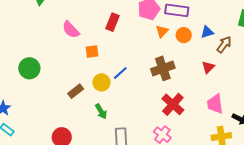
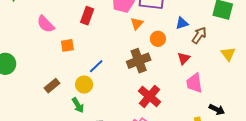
orange circle: (184, 35) -> (158, 39), moved
yellow circle: (101, 82) -> (84, 85), moved
pink trapezoid: (215, 104) -> (194, 83), moved

